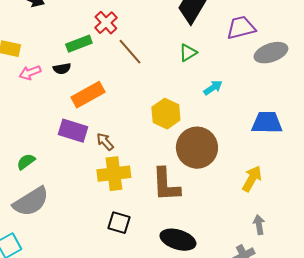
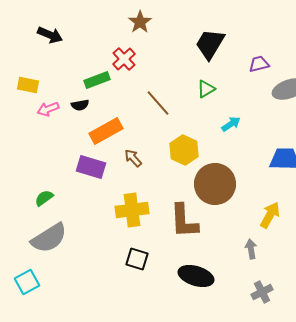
purple trapezoid: (241, 28) -> (259, 64), size x0.7
brown line: (130, 52) -> (158, 103), moved
brown arrow: (105, 142) -> (133, 158), moved
gray arrow: (259, 225) -> (251, 249), moved

